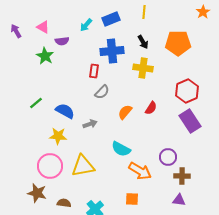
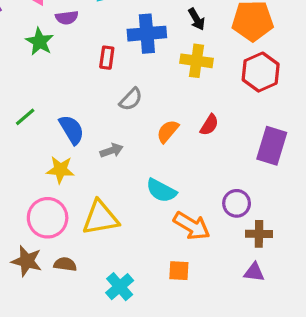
red rectangle: (94, 71) -> (107, 58), moved
red hexagon: (187, 91) -> (261, 72), moved
blue semicircle: (65, 111) -> (72, 130), turned 30
purple rectangle: (190, 121) -> (272, 146), turned 50
brown semicircle: (64, 203) -> (65, 264), moved

